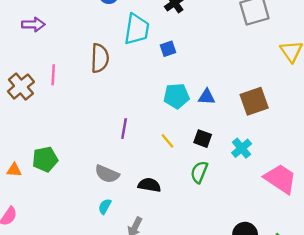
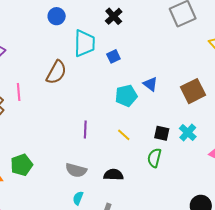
brown semicircle: (100, 58) -> (56, 72), turned 35
blue triangle: (207, 97) -> (150, 84), moved, turned 42
black square: (203, 139) -> (162, 133), moved

